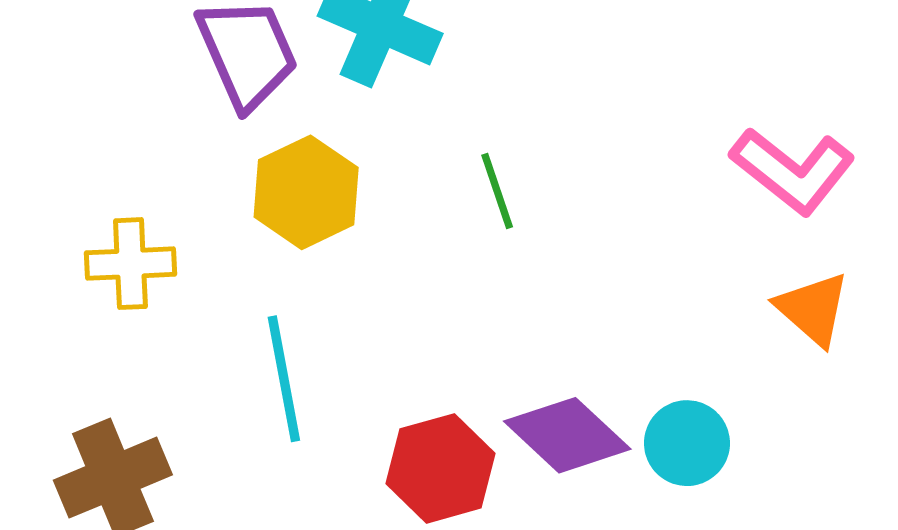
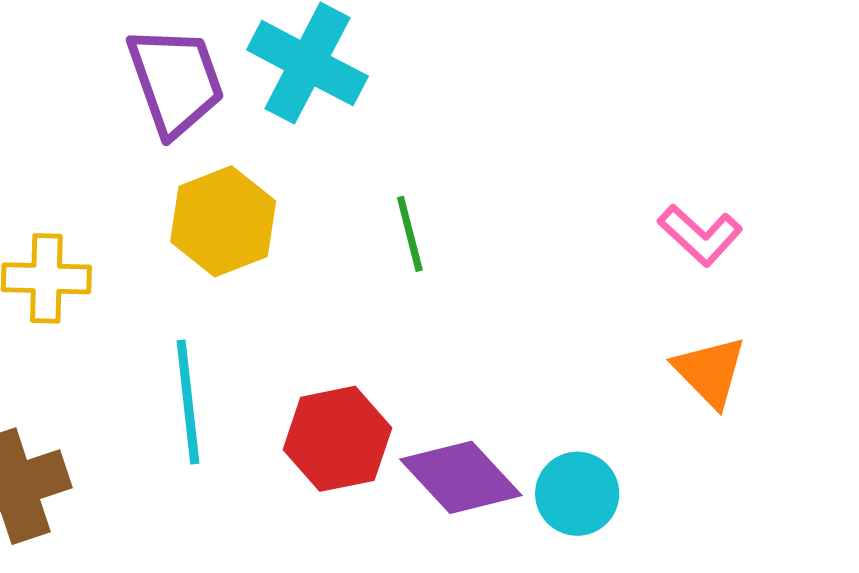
pink L-shape: (793, 171) -> (700, 235), size x0.7
red hexagon: (441, 468) -> (337, 439), moved

